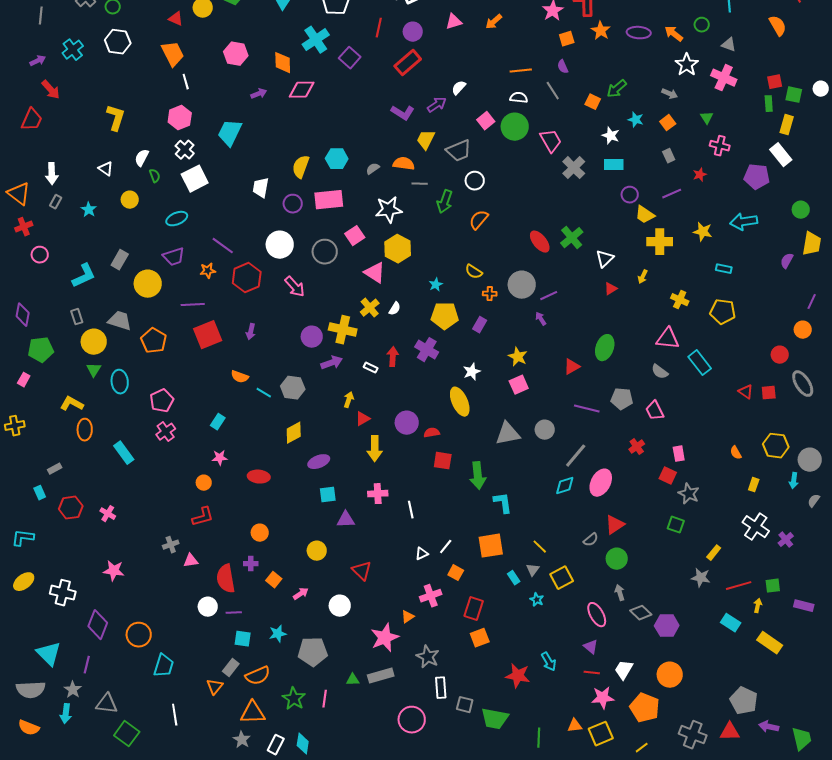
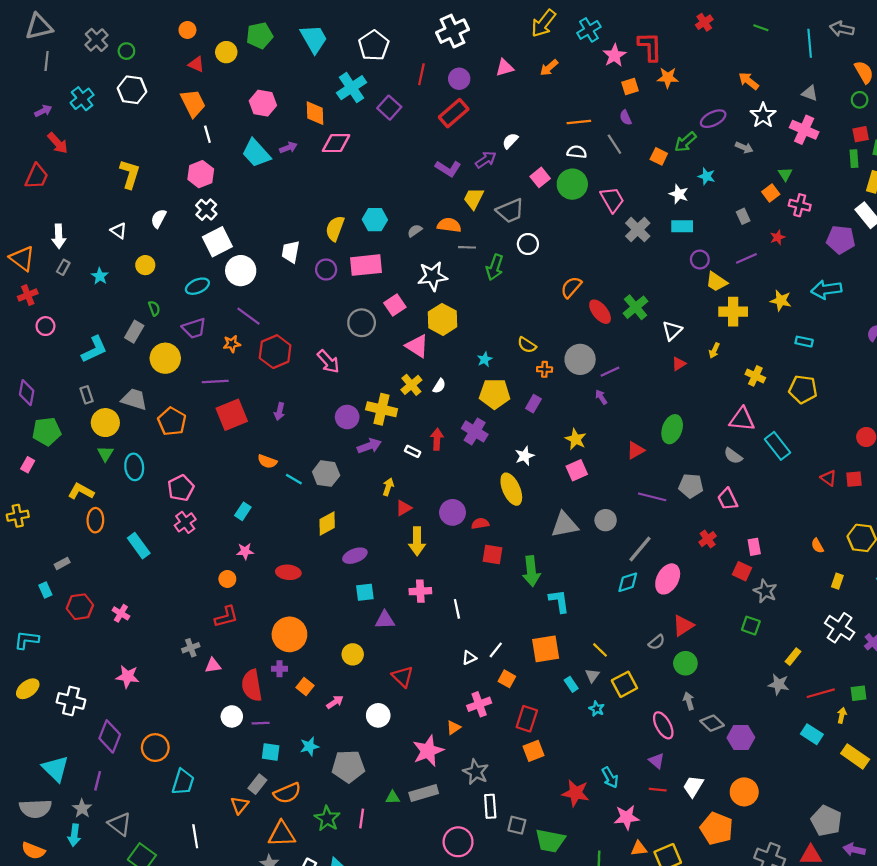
green circle: (702, 25) -> (860, 100), moved
orange star: (601, 31) -> (668, 78), turned -30
purple ellipse: (639, 33) -> (713, 119), moved, turned -30
orange square: (668, 123) -> (771, 193), moved
cyan trapezoid: (230, 133) -> (256, 153), moved, turned -68
green semicircle: (155, 176) -> (154, 308), moved
orange semicircle: (479, 220) -> (571, 287), moved
white circle: (280, 245) -> (241, 271), moved
orange circle: (260, 533) -> (289, 634), size x1.8
pink star: (603, 698) -> (627, 817), moved
gray triangle: (107, 704) -> (120, 824), turned 30

